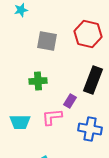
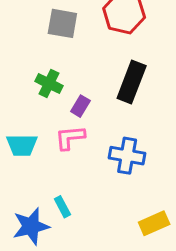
green cross: (38, 81) -> (49, 84), turned 30
purple rectangle: (70, 101) -> (80, 106), moved

